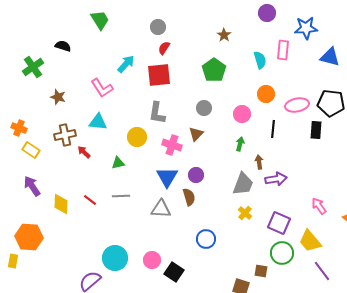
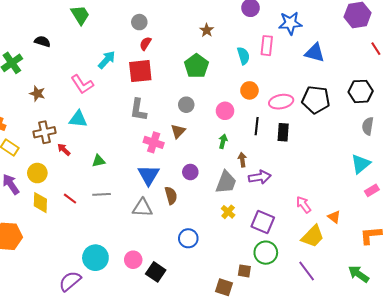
black rectangle: (316, 130) -> (283, 132), moved
yellow circle: (137, 137) -> (37, 173), moved
purple circle: (196, 175) -> (190, 172), moved
yellow trapezoid: (310, 241) -> (313, 236), moved, turned -95

